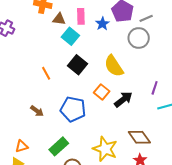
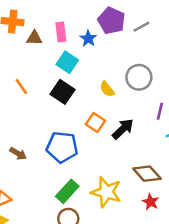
cyan square: (70, 36) -> (67, 62), moved
gray circle: (139, 38) -> (139, 77), moved
yellow semicircle: (114, 66) -> (107, 89), size x0.6
orange line: (46, 73) -> (21, 87), moved
green rectangle: (59, 146) -> (67, 191), moved

